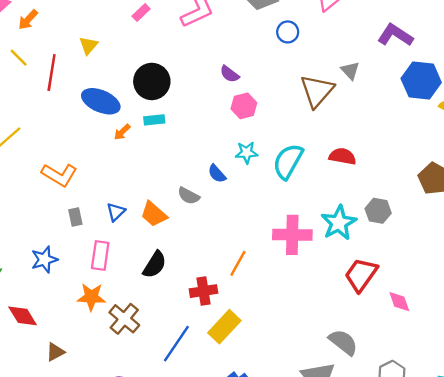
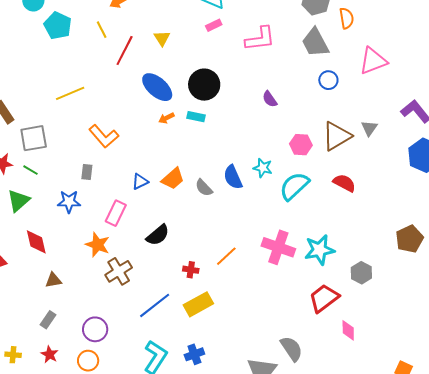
yellow triangle: (89, 45) -> (162, 38), turned -30
pink hexagon: (244, 106) -> (301, 145), moved
red semicircle: (342, 156) -> (344, 183), moved
blue semicircle: (217, 174) -> (233, 177), size x1.4
gray hexagon: (378, 211) -> (361, 273), moved
orange trapezoid: (154, 214) -> (173, 179), moved, turned -100
gray rectangle: (75, 217) -> (87, 172), moved
red cross: (203, 291) -> (191, 270), size x0.7

